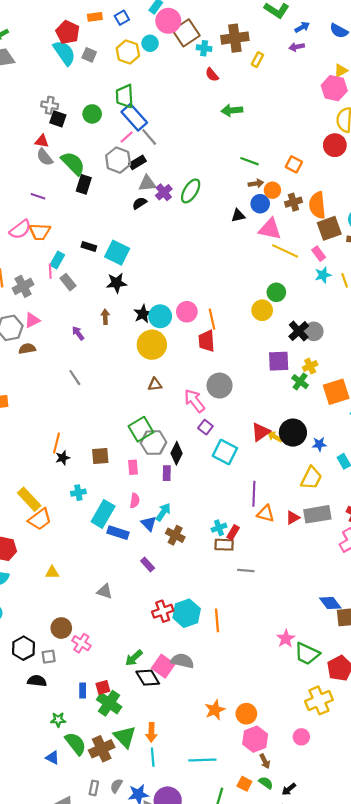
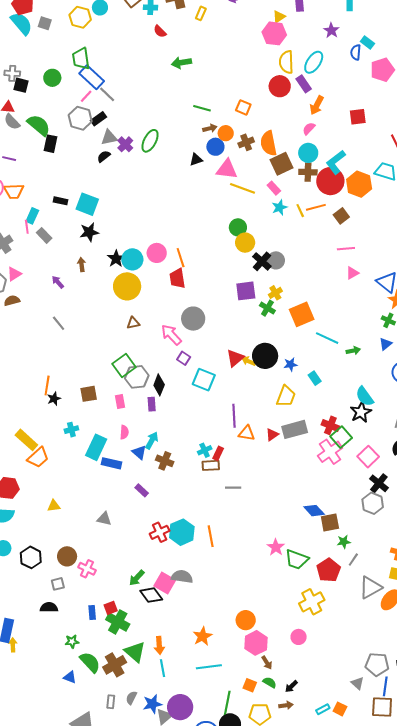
yellow circle: (262, 310) -> (245, 243), moved
black hexagon: (23, 648) -> (31, 557), moved
orange star: (215, 710) -> (202, 636), moved

